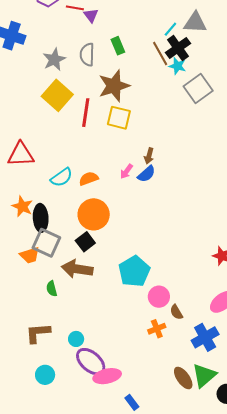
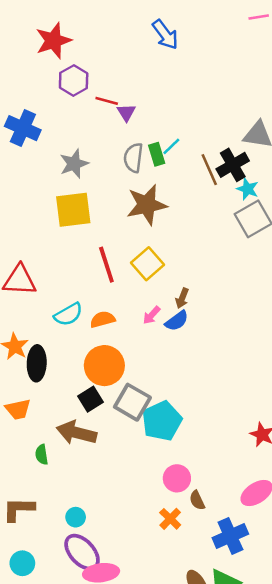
cyan line: (170, 29) -> (171, 146), moved
gray semicircle: (87, 55) -> (133, 158), moved
cyan star: (177, 66) -> (248, 189), moved
yellow square: (57, 95) -> (73, 210), turned 36
red line: (86, 113) -> (106, 265), moved, turned -32
yellow square: (119, 118) -> (148, 264), moved, turned 30
gray square: (46, 243) -> (132, 402), moved
cyan pentagon: (134, 271) -> (162, 421), moved
orange cross: (157, 329) -> (170, 519), turned -30
cyan circle: (76, 339) -> (76, 517), moved

